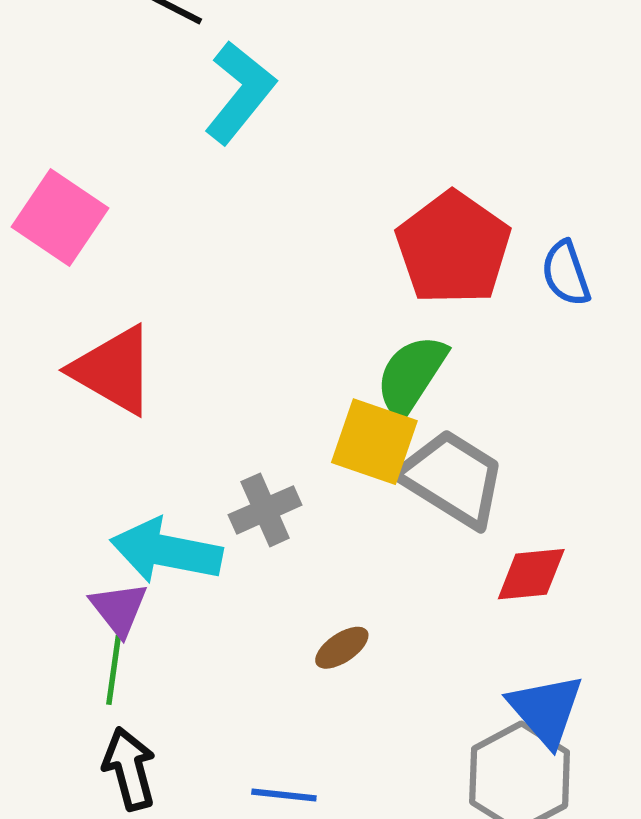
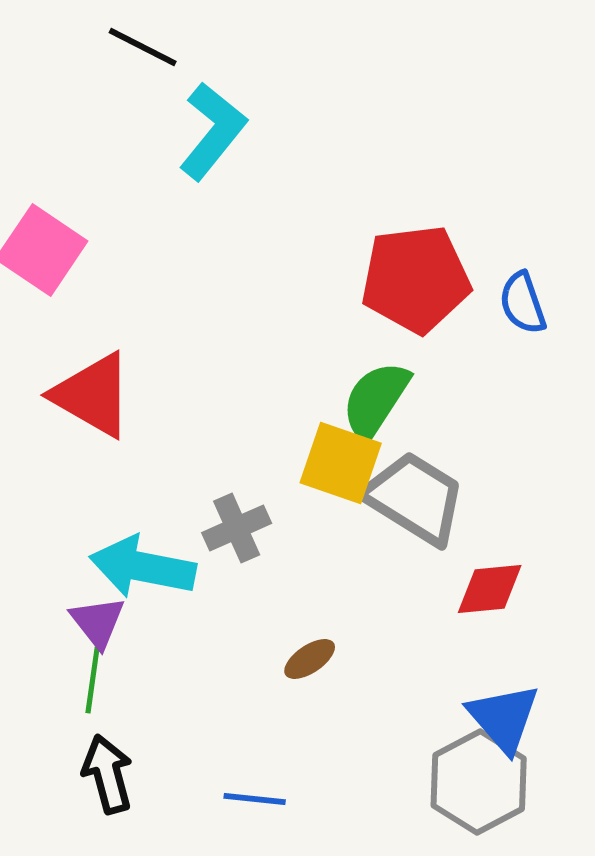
red pentagon: (453, 248) -> (416, 279), turned 30

